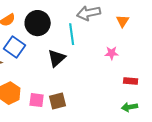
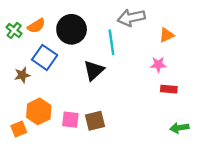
orange triangle: (123, 21) -> (167, 35), moved, turned 32
red rectangle: (131, 81) -> (169, 89), moved

